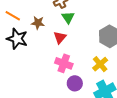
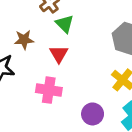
pink cross: (64, 63) -> (49, 90), moved

